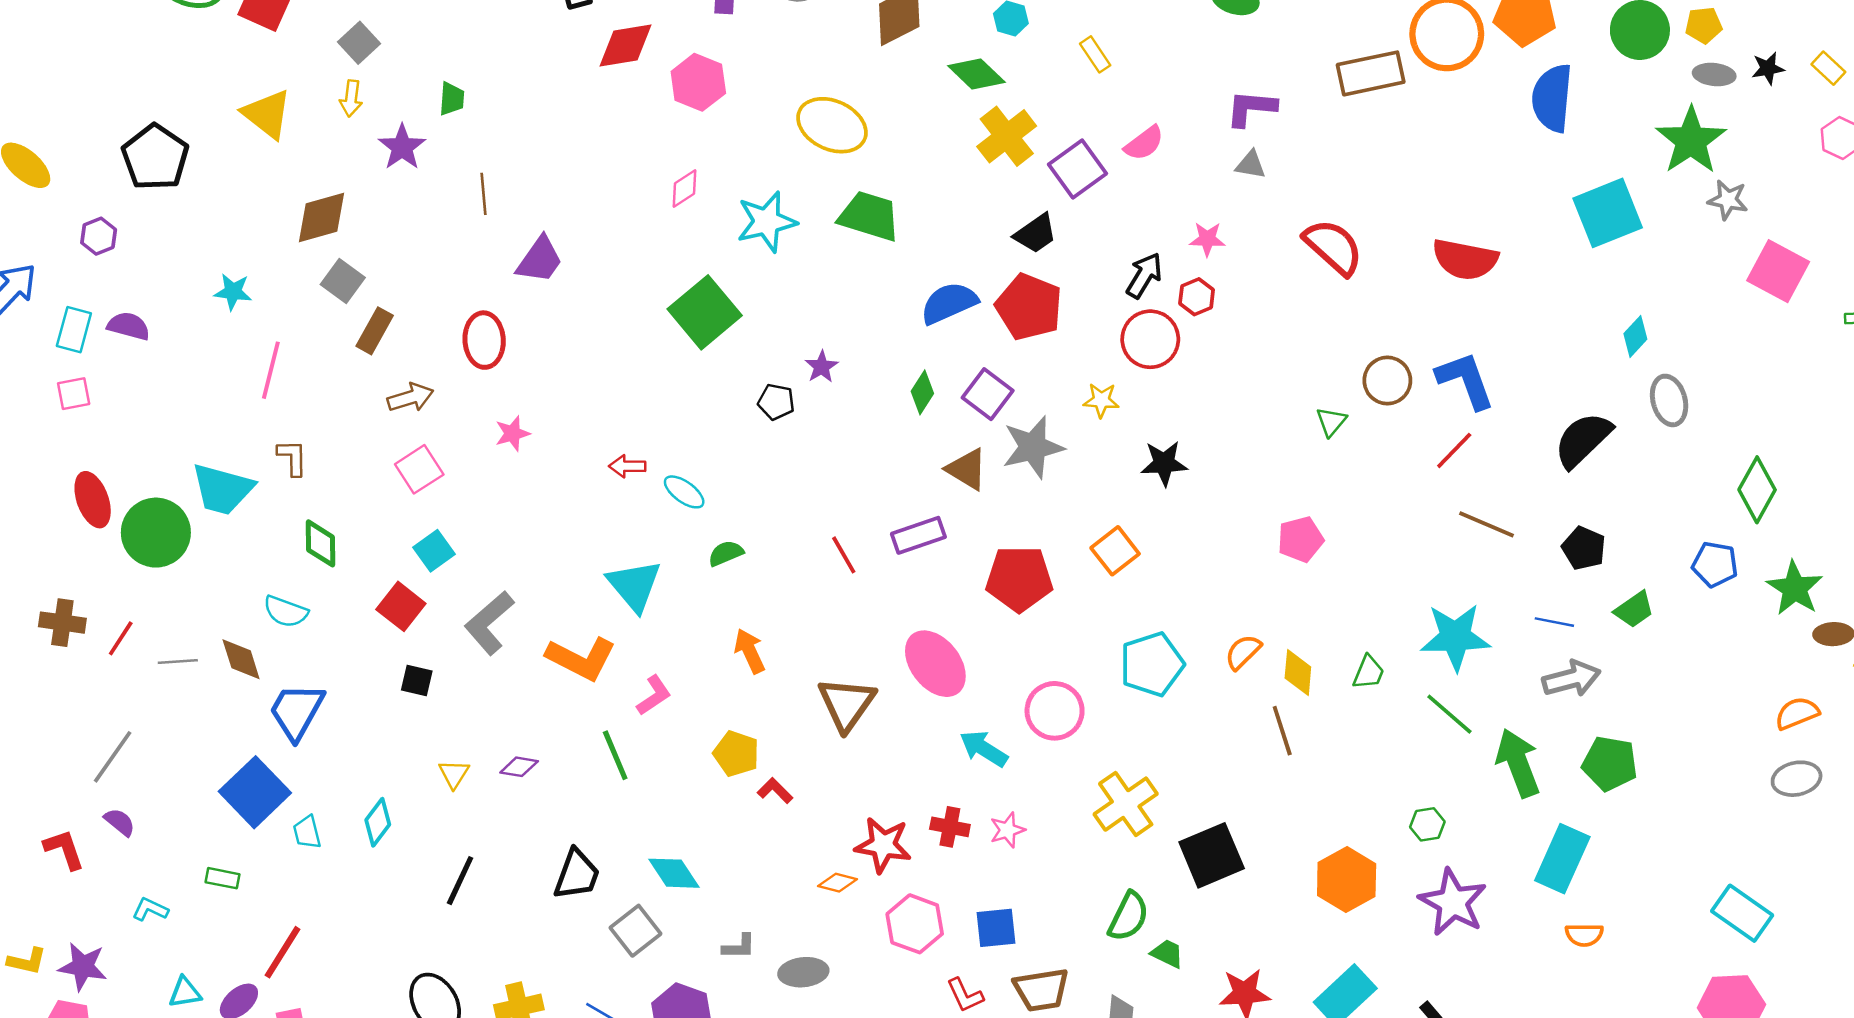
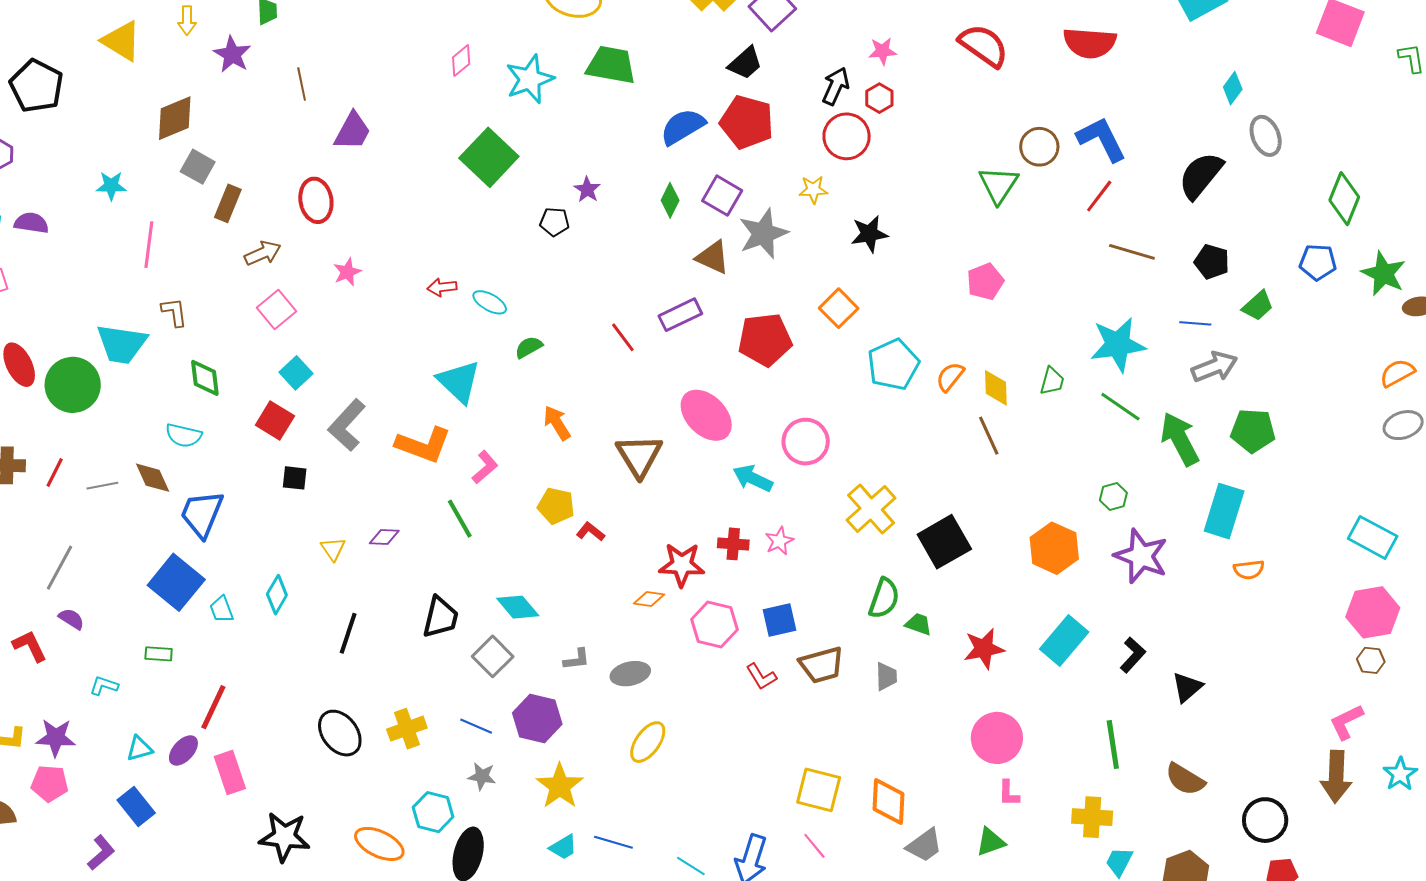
green triangle: (1331, 422) -> (998, 185), size x1.6
cyan pentagon: (1152, 664) -> (893, 364), moved

